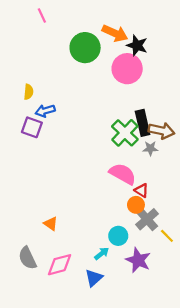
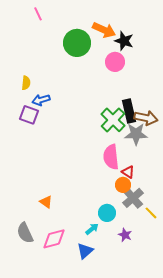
pink circle: (127, 69) -> (115, 62), size x0.7
gray star: (150, 148) -> (136, 134), size x1.6
pink semicircle: (123, 174) -> (111, 157), turned -125
purple star: (138, 260) -> (125, 235), size x0.6

